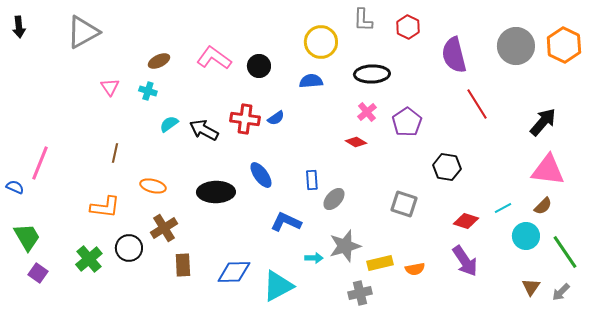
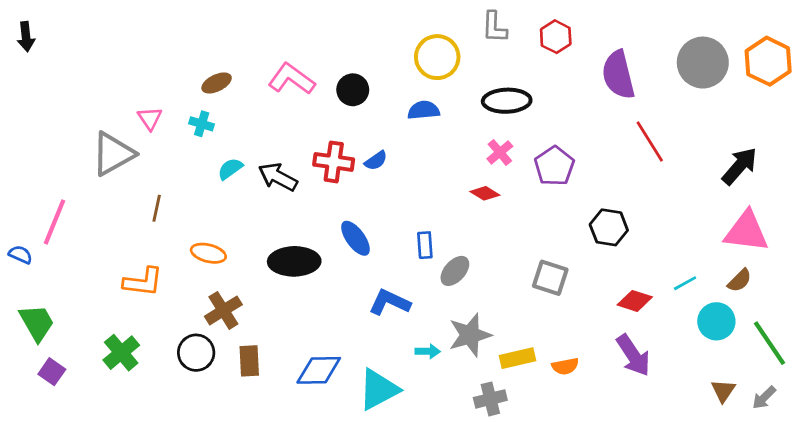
gray triangle: (83, 32) -> (113, 154), moved
black circle: (129, 248) -> (196, 353), moved

